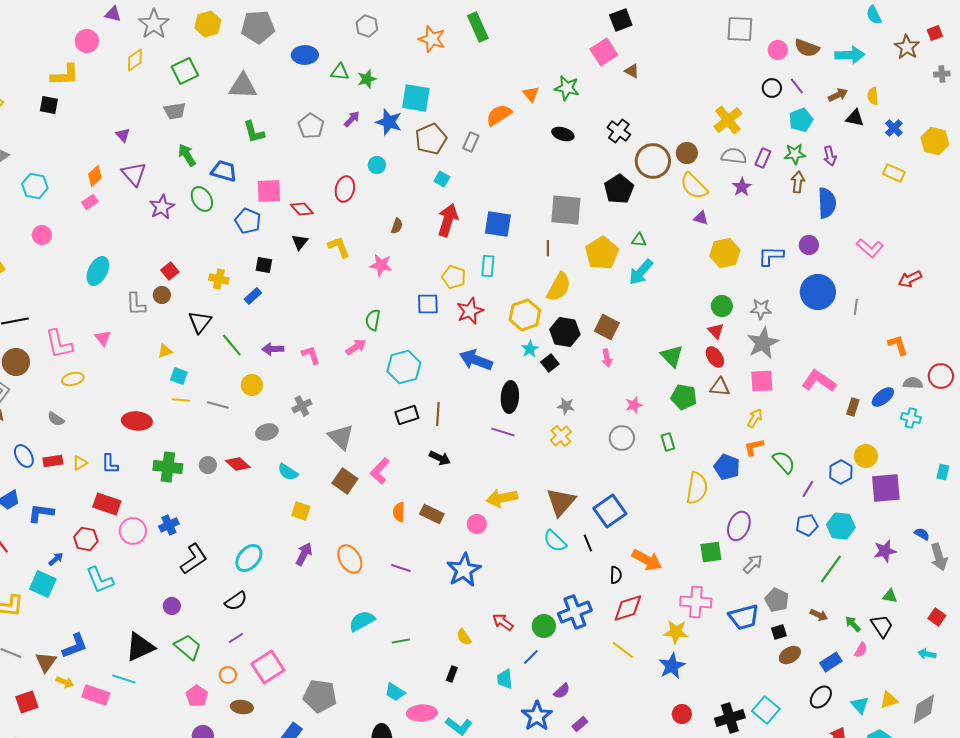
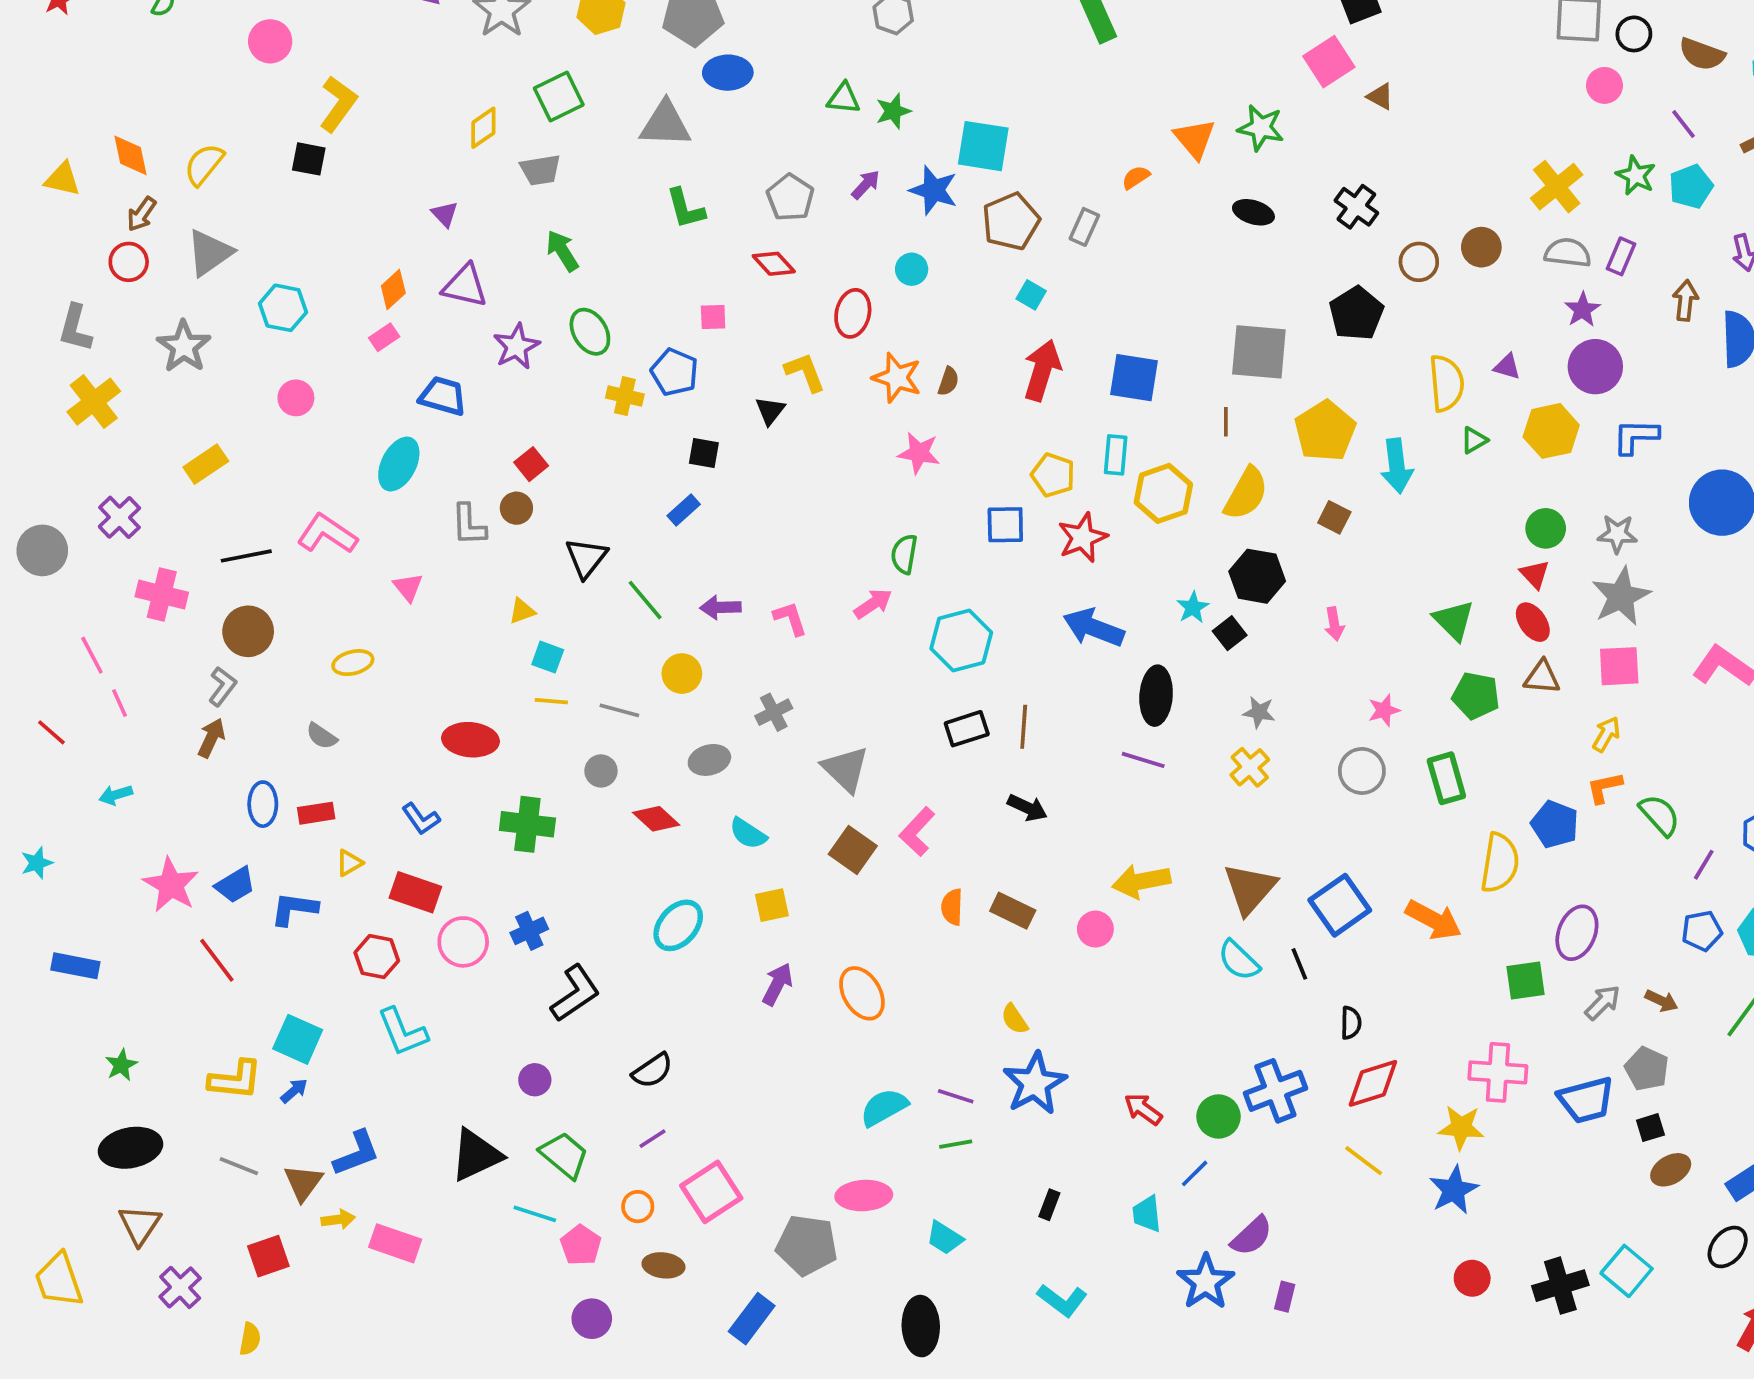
orange star: (432, 39) -> (897, 378), moved
pink circle: (87, 41) -> (270, 41), moved
pink circle: (778, 50) -> (1604, 85), moved
blue ellipse: (305, 55) -> (728, 73), moved
yellow diamond: (135, 60) -> (483, 128), moved
yellow L-shape: (65, 75) -> (338, 104), turned -52
black circle: (772, 88) -> (1634, 34), moved
orange triangle: (531, 94) -> (1195, 139), size x1.4
orange semicircle: (499, 115) -> (1136, 177), size x0.6
green star: (795, 154) -> (1636, 175), moved, turned 30
brown circle: (653, 161) -> (1419, 262), size x0.6
blue trapezoid: (224, 171) -> (443, 396), moved
purple triangle: (134, 174) -> (465, 286), turned -36
yellow semicircle: (694, 186) -> (1446, 383), moved, turned -140
pink square: (269, 191) -> (713, 317), size x0.6
red diamond: (302, 209) -> (774, 264), moved
green triangle: (639, 240) -> (1474, 440), moved, turned -35
purple circle: (809, 245) -> (1595, 367), moved, size x1.5
yellow L-shape: (339, 247) -> (805, 372), moved
cyan arrow: (641, 272) -> (1397, 466), turned -48
yellow cross: (219, 279) -> (625, 396), moved
yellow hexagon: (525, 315) -> (1163, 493), moved
brown square: (607, 327) -> (1334, 517), moved, size x0.7
pink L-shape: (59, 344) -> (327, 534), moved, turned 136
green rectangle: (668, 442) -> (1446, 778), size x1.5
blue ellipse: (24, 456) -> (263, 804), turned 30
yellow triangle: (80, 463) -> (349, 863), moved
blue L-shape: (110, 464) -> (421, 819), turned -35
gray circle: (208, 465) -> (601, 771), moved
yellow square: (301, 511) -> (772, 905), turned -30
cyan ellipse: (249, 558) -> (678, 925), moved
blue arrow: (56, 559) -> (294, 1091), moved
orange arrow: (647, 560) -> (1434, 920), moved
purple line: (401, 568) -> (956, 1096), moved
blue star: (464, 570) -> (1035, 1083), moved
brown arrow: (819, 615) -> (1661, 1001), moved
yellow semicircle: (464, 637) -> (1015, 1019), moved
cyan line: (124, 679) -> (535, 1214), moved
yellow arrow: (65, 682) -> (338, 1219), turned -30
purple semicircle: (562, 691) -> (1252, 1236), size x1.4
pink ellipse: (422, 713) -> (864, 1196), moved
purple rectangle: (580, 724) -> (1285, 1297), turned -35

